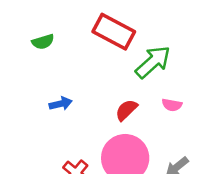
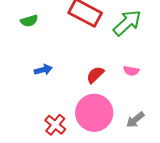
green arrow: (153, 62) -> (127, 23), moved

